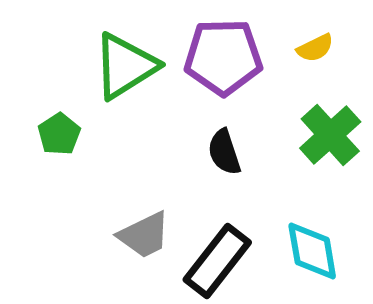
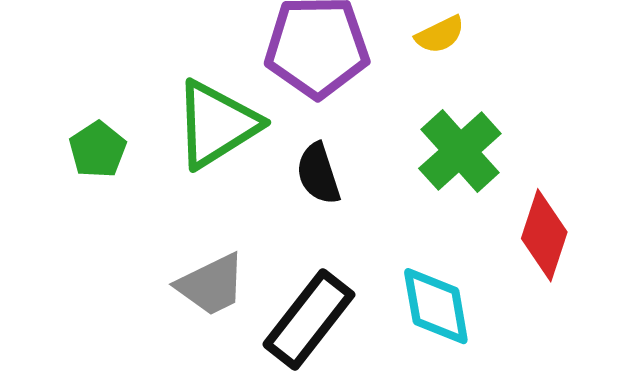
green triangle: (125, 66) -> (217, 124), moved

